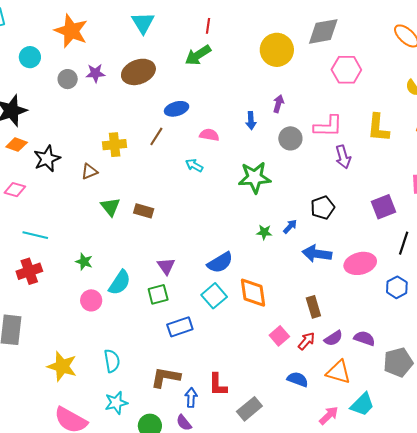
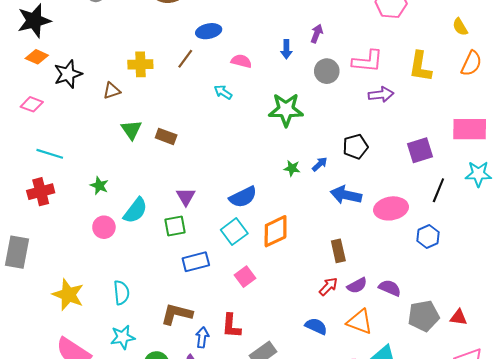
purple arrow: (343, 157) -> (381, 95), turned -85
orange diamond: (253, 293) -> (276, 231), turned 68
pink square: (279, 336) -> (245, 277), moved

